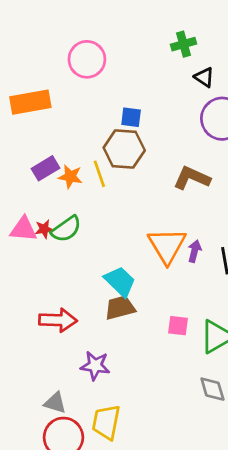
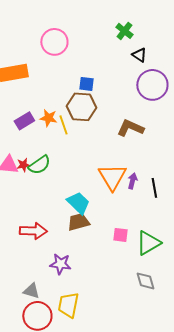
green cross: (183, 44) -> (124, 31), turned -36
orange star: (70, 177) -> (48, 118), moved

